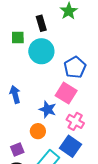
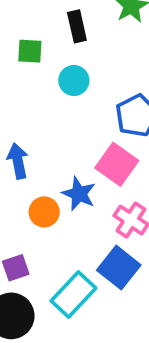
cyan circle: (41, 51) -> (74, 81), size x0.6
orange circle: (38, 131) -> (44, 212), moved

